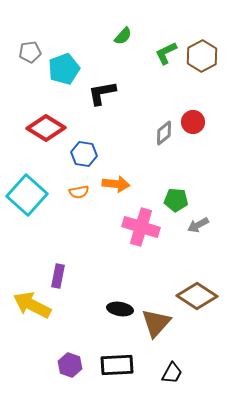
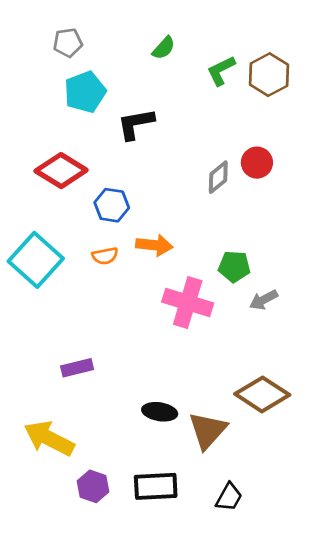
gray pentagon: (30, 52) -> (68, 43), moved
purple rectangle: (58, 276) -> (77, 368), turned 65
yellow arrow: (32, 305) -> (49, 438), moved

